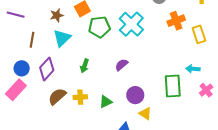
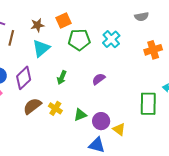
orange cross: (176, 21) -> (153, 50), moved
cyan cross: (131, 24) -> (111, 39), size x0.7
brown line: (32, 40) -> (11, 38), moved
purple circle: (135, 95) -> (101, 121), moved
yellow cross: (80, 97) -> (55, 108), turned 32

